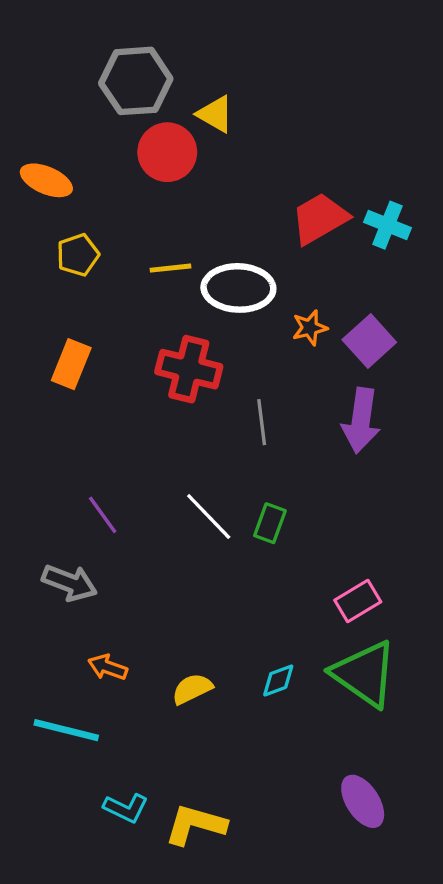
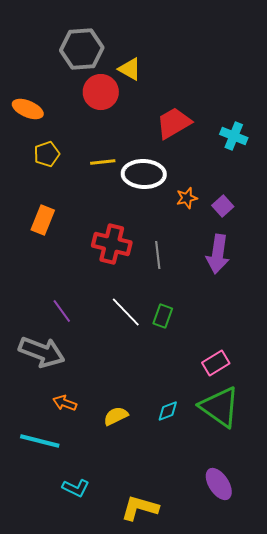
red trapezoid: (320, 218) -> (174, 123), moved
purple square: (369, 341) -> (223, 206), size x0.7
red cross: (189, 369) -> (112, 244), moved
gray arrow: (70, 583) -> (42, 352), size x1.4
yellow L-shape: (195, 825) -> (140, 508), moved

